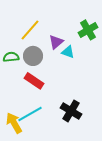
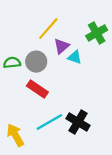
yellow line: (30, 30) -> (48, 29), moved
cyan line: (30, 114) -> (49, 122), moved

